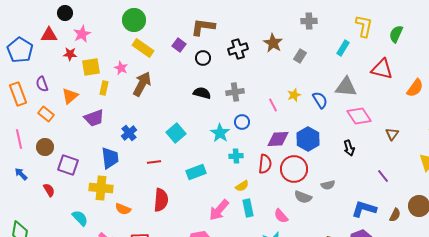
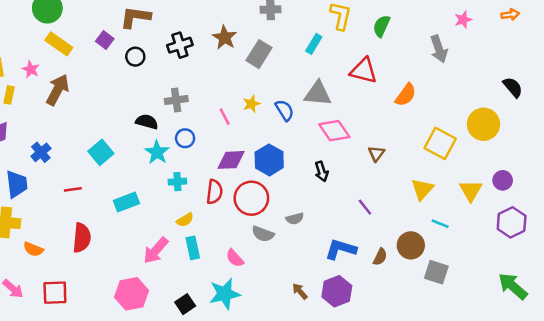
gray rectangle: (300, 56) -> (259, 54), size x1.5
black semicircle: (202, 93) -> (147, 122), moved

